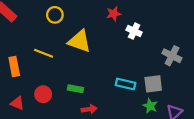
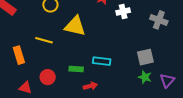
white cross: (134, 31) -> (123, 12), turned -32
gray cross: (172, 56) -> (159, 20), moved
cyan rectangle: (125, 84) -> (102, 61), moved

